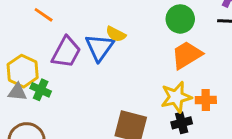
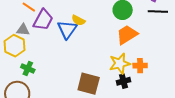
purple trapezoid: (66, 52) -> (43, 20), moved
green cross: (41, 90) -> (28, 68), moved
gray triangle: (17, 92) -> (23, 30), moved

